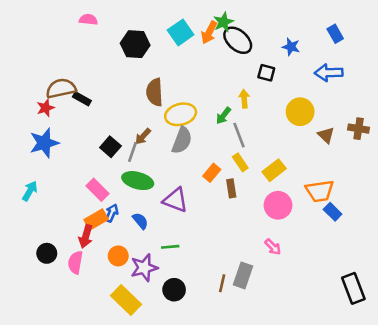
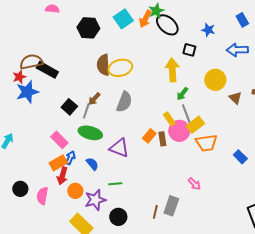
black rectangle: (82, 99) -> (47, 70), size x1.5
yellow arrow: (244, 99) -> (172, 70), size x1.6
yellow ellipse: (181, 114) -> (120, 68), moved
green arrow: (223, 116) -> (182, 94), moved
gray line: (239, 135) -> (186, 114), moved
blue star: (44, 143) -> (27, 92), moved
orange rectangle: (212, 173) -> (149, 136), moved
orange trapezoid: (320, 191) -> (206, 143), moved
pink circle: (278, 205) -> (179, 131), moved
red arrow: (86, 236) -> (62, 176), moved

